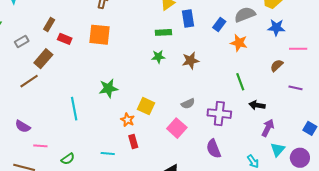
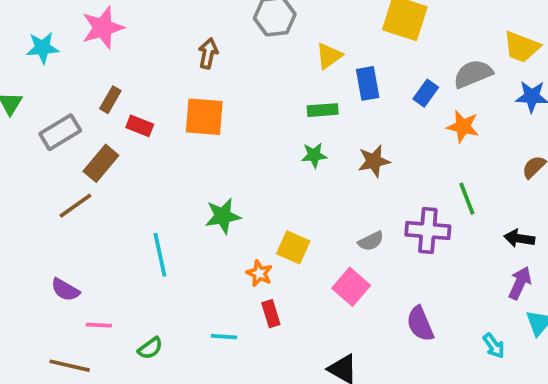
gray rectangle: (22, 41) -> (60, 132), size x1.5
black arrow: (257, 105) -> (519, 238), moved
purple cross: (219, 114) -> (428, 231), moved

